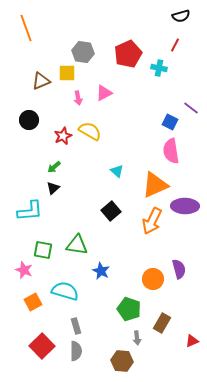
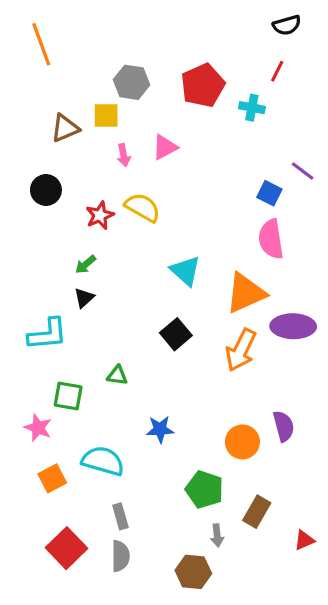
cyan triangle: (117, 171) -> (185, 271), size x1.5
green triangle: (77, 245) -> (117, 375), moved, size x0.6
blue star: (101, 271) -> (160, 429), turned -30

